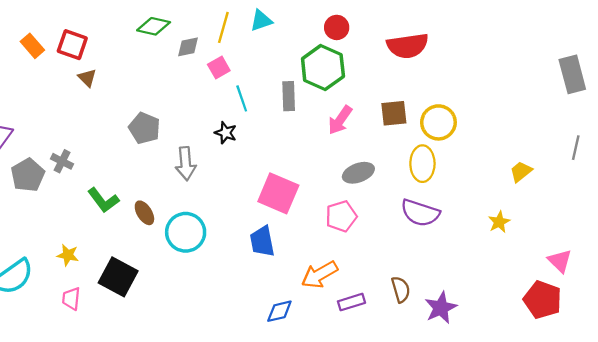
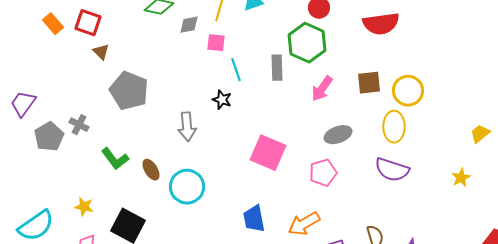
pink square: (219, 68) -> (216, 43), turned 36
gray pentagon: (144, 128) -> (129, 91), moved, size x1.4
blue trapezoid: (262, 241) -> (254, 219), moved

